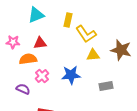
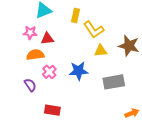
pink star: (13, 42) -> (30, 33), moved
gray rectangle: (106, 86) -> (114, 82), size x1.5
purple semicircle: (23, 89) -> (30, 85), turned 32

